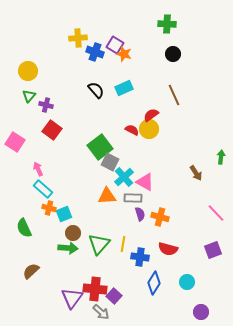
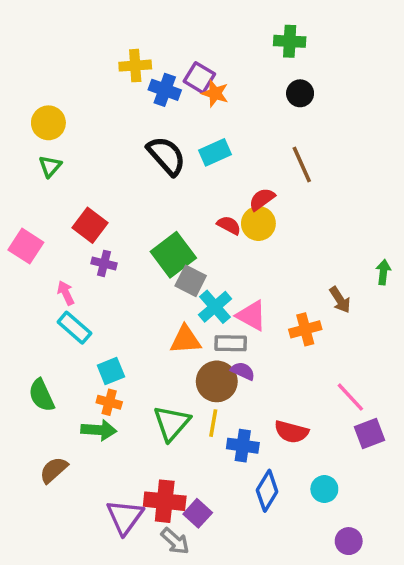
black semicircle: (96, 90) -> (166, 156), size x1.4
purple cross: (46, 105) -> (104, 263), moved
orange cross: (49, 208) -> (109, 402), moved
pink line: (216, 213) -> (350, 397), moved
purple semicircle: (140, 214) -> (243, 371), turned -48
orange cross: (160, 217) -> (305, 329), moved, turned -30
brown circle: (73, 233) -> (217, 381), moved, size x1.5
green arrow: (68, 248) -> (99, 430), moved

